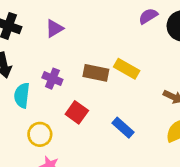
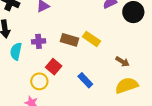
purple cross: (52, 79) -> (39, 41), turned -32
yellow circle: (40, 134) -> (39, 81), moved

